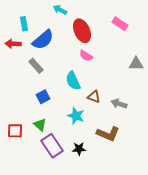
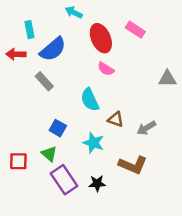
pink rectangle: (120, 24) -> (135, 30), moved
blue square: (43, 97) -> (58, 128), moved, turned -32
gray arrow: (119, 104) -> (146, 128), turned -49

